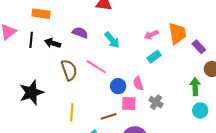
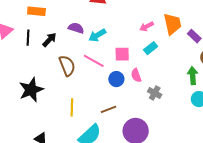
cyan arrow: (112, 40) -> (97, 35), moved, turned 102
black arrow: (53, 43) -> (49, 40), turned 119
pink square: (129, 103) -> (122, 54), moved

